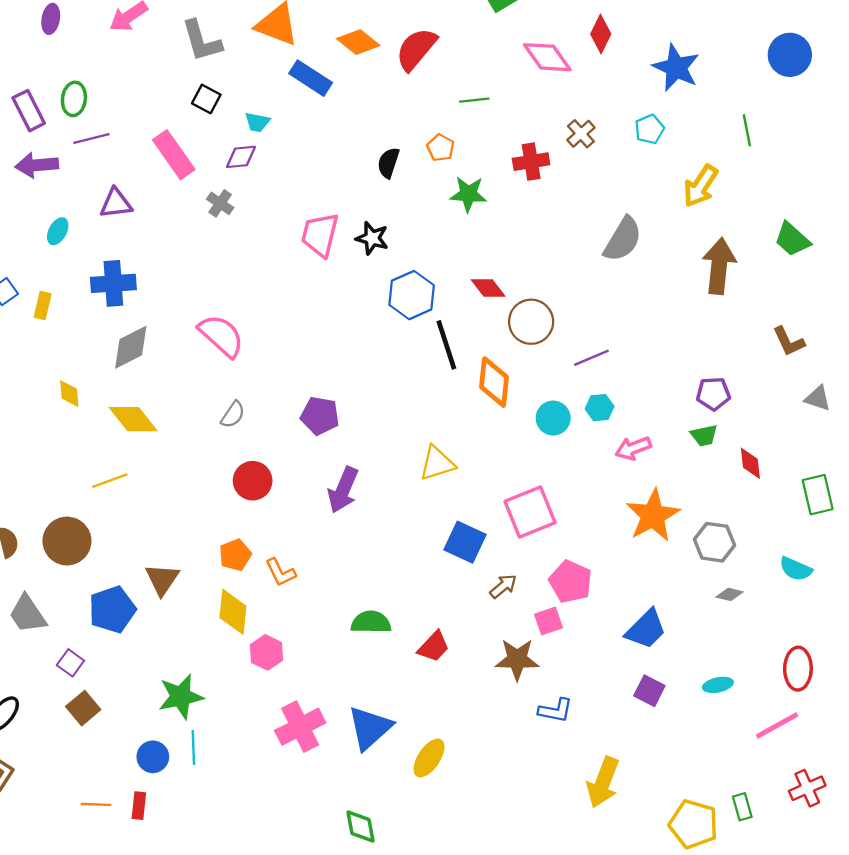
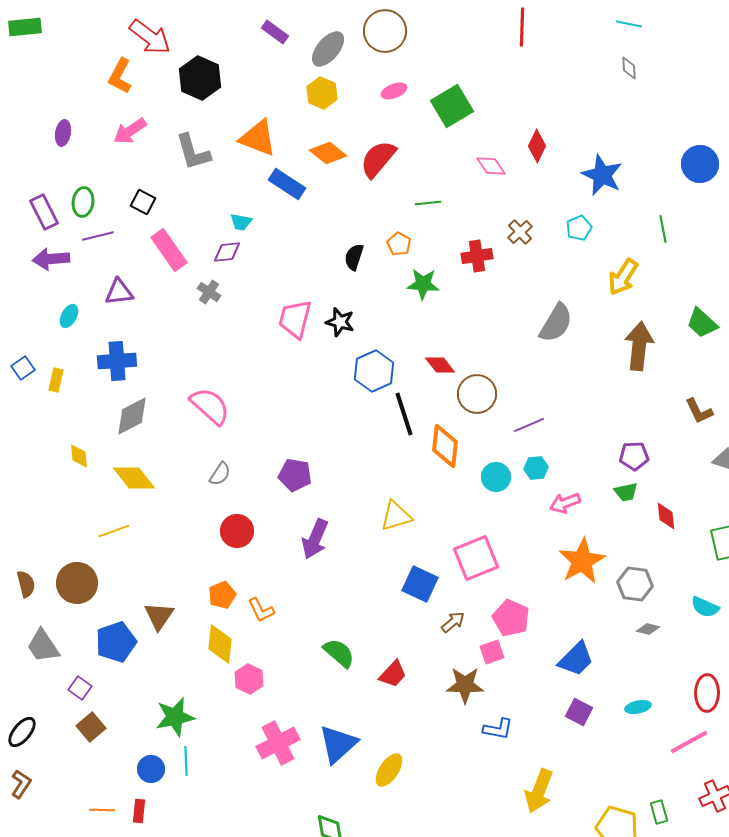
pink diamond: (547, 57) -> (491, 166), size x0.7
black square: (206, 99) -> (143, 202), moved
green semicircle: (371, 622) -> (339, 653), turned 40

